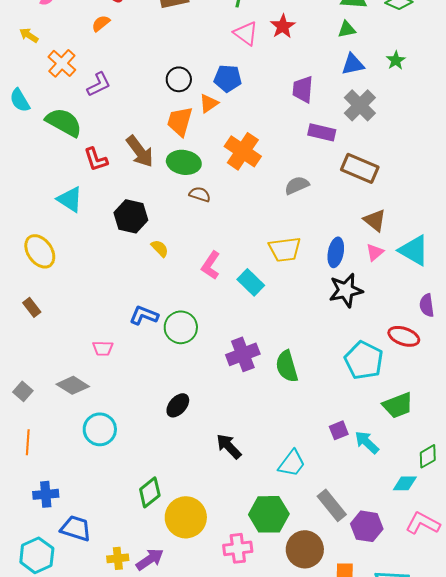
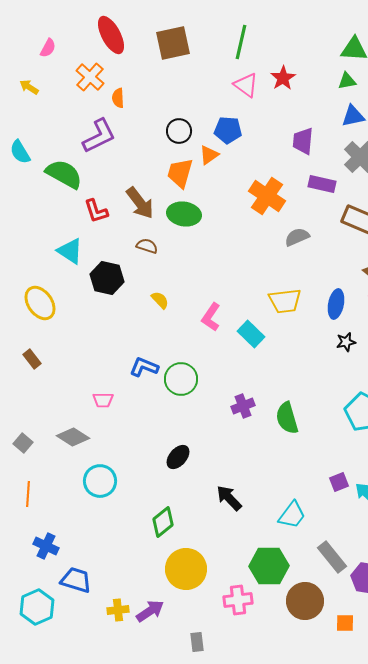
orange semicircle: (101, 23) -> (118, 98), moved, turned -54
orange cross: (62, 63) -> (90, 77), moved
purple L-shape: (99, 84) -> (99, 136), size x1.4
orange cross: (243, 151) -> (267, 196), moved
brown semicircle: (200, 194) -> (147, 246), moved
black hexagon: (131, 216) -> (107, 278), moved
black star: (346, 290) -> (346, 342), size x0.6
purple cross: (243, 354) -> (243, 406), size x0.7
green diamond: (150, 492) -> (163, 522), moved
blue cross: (46, 494) -> (46, 546), turned 30

